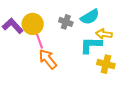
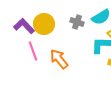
pink line: (39, 39) -> (33, 51), moved

